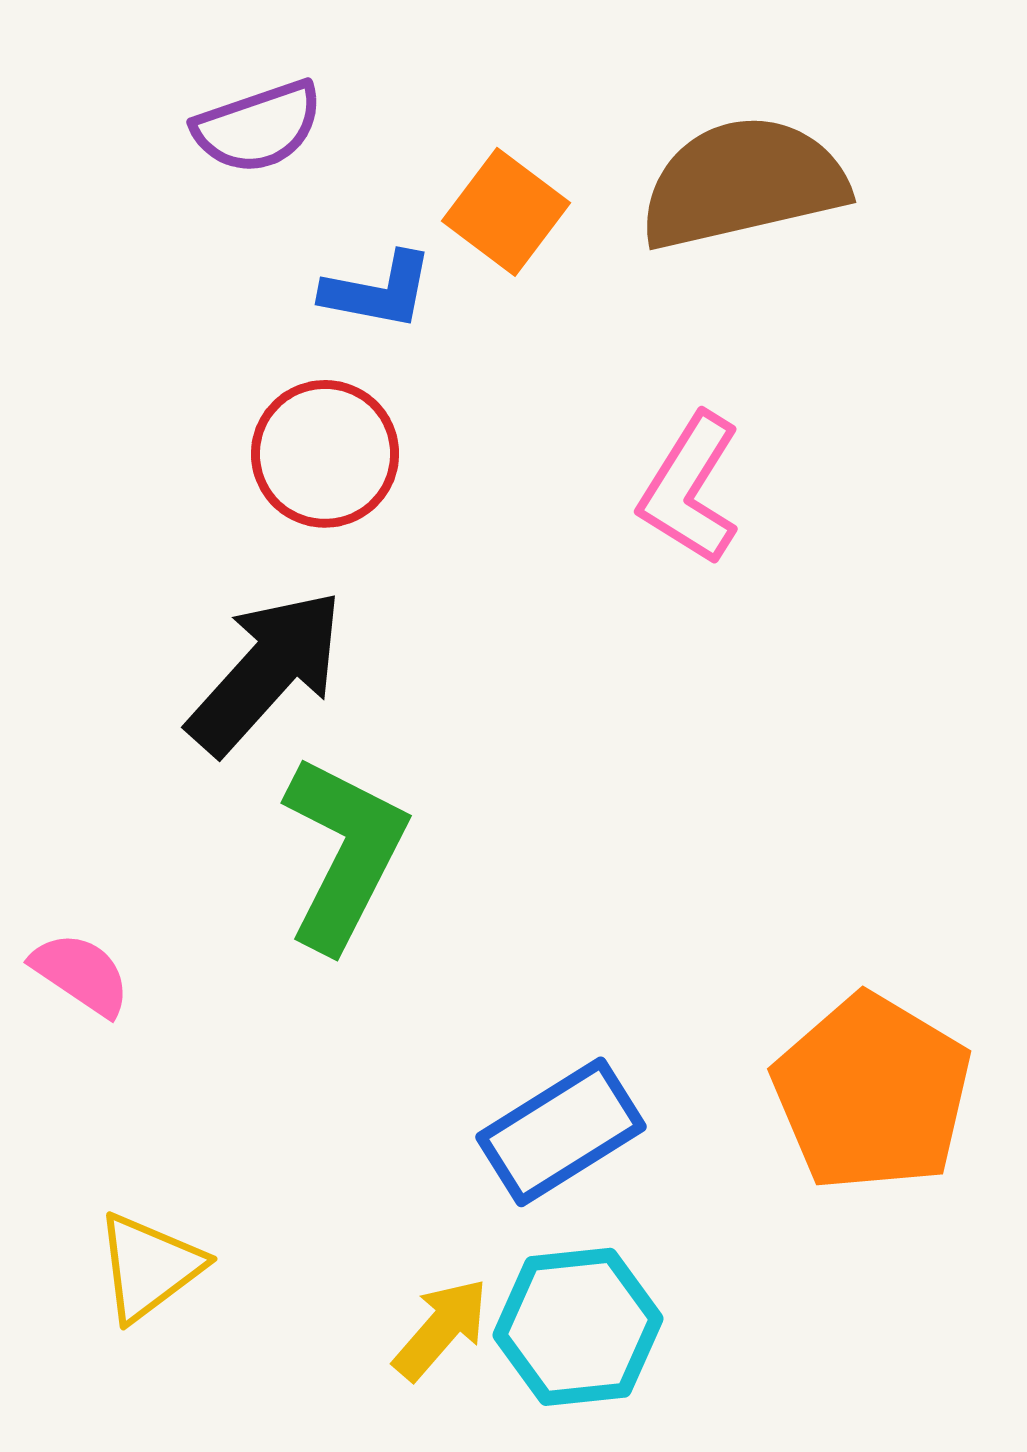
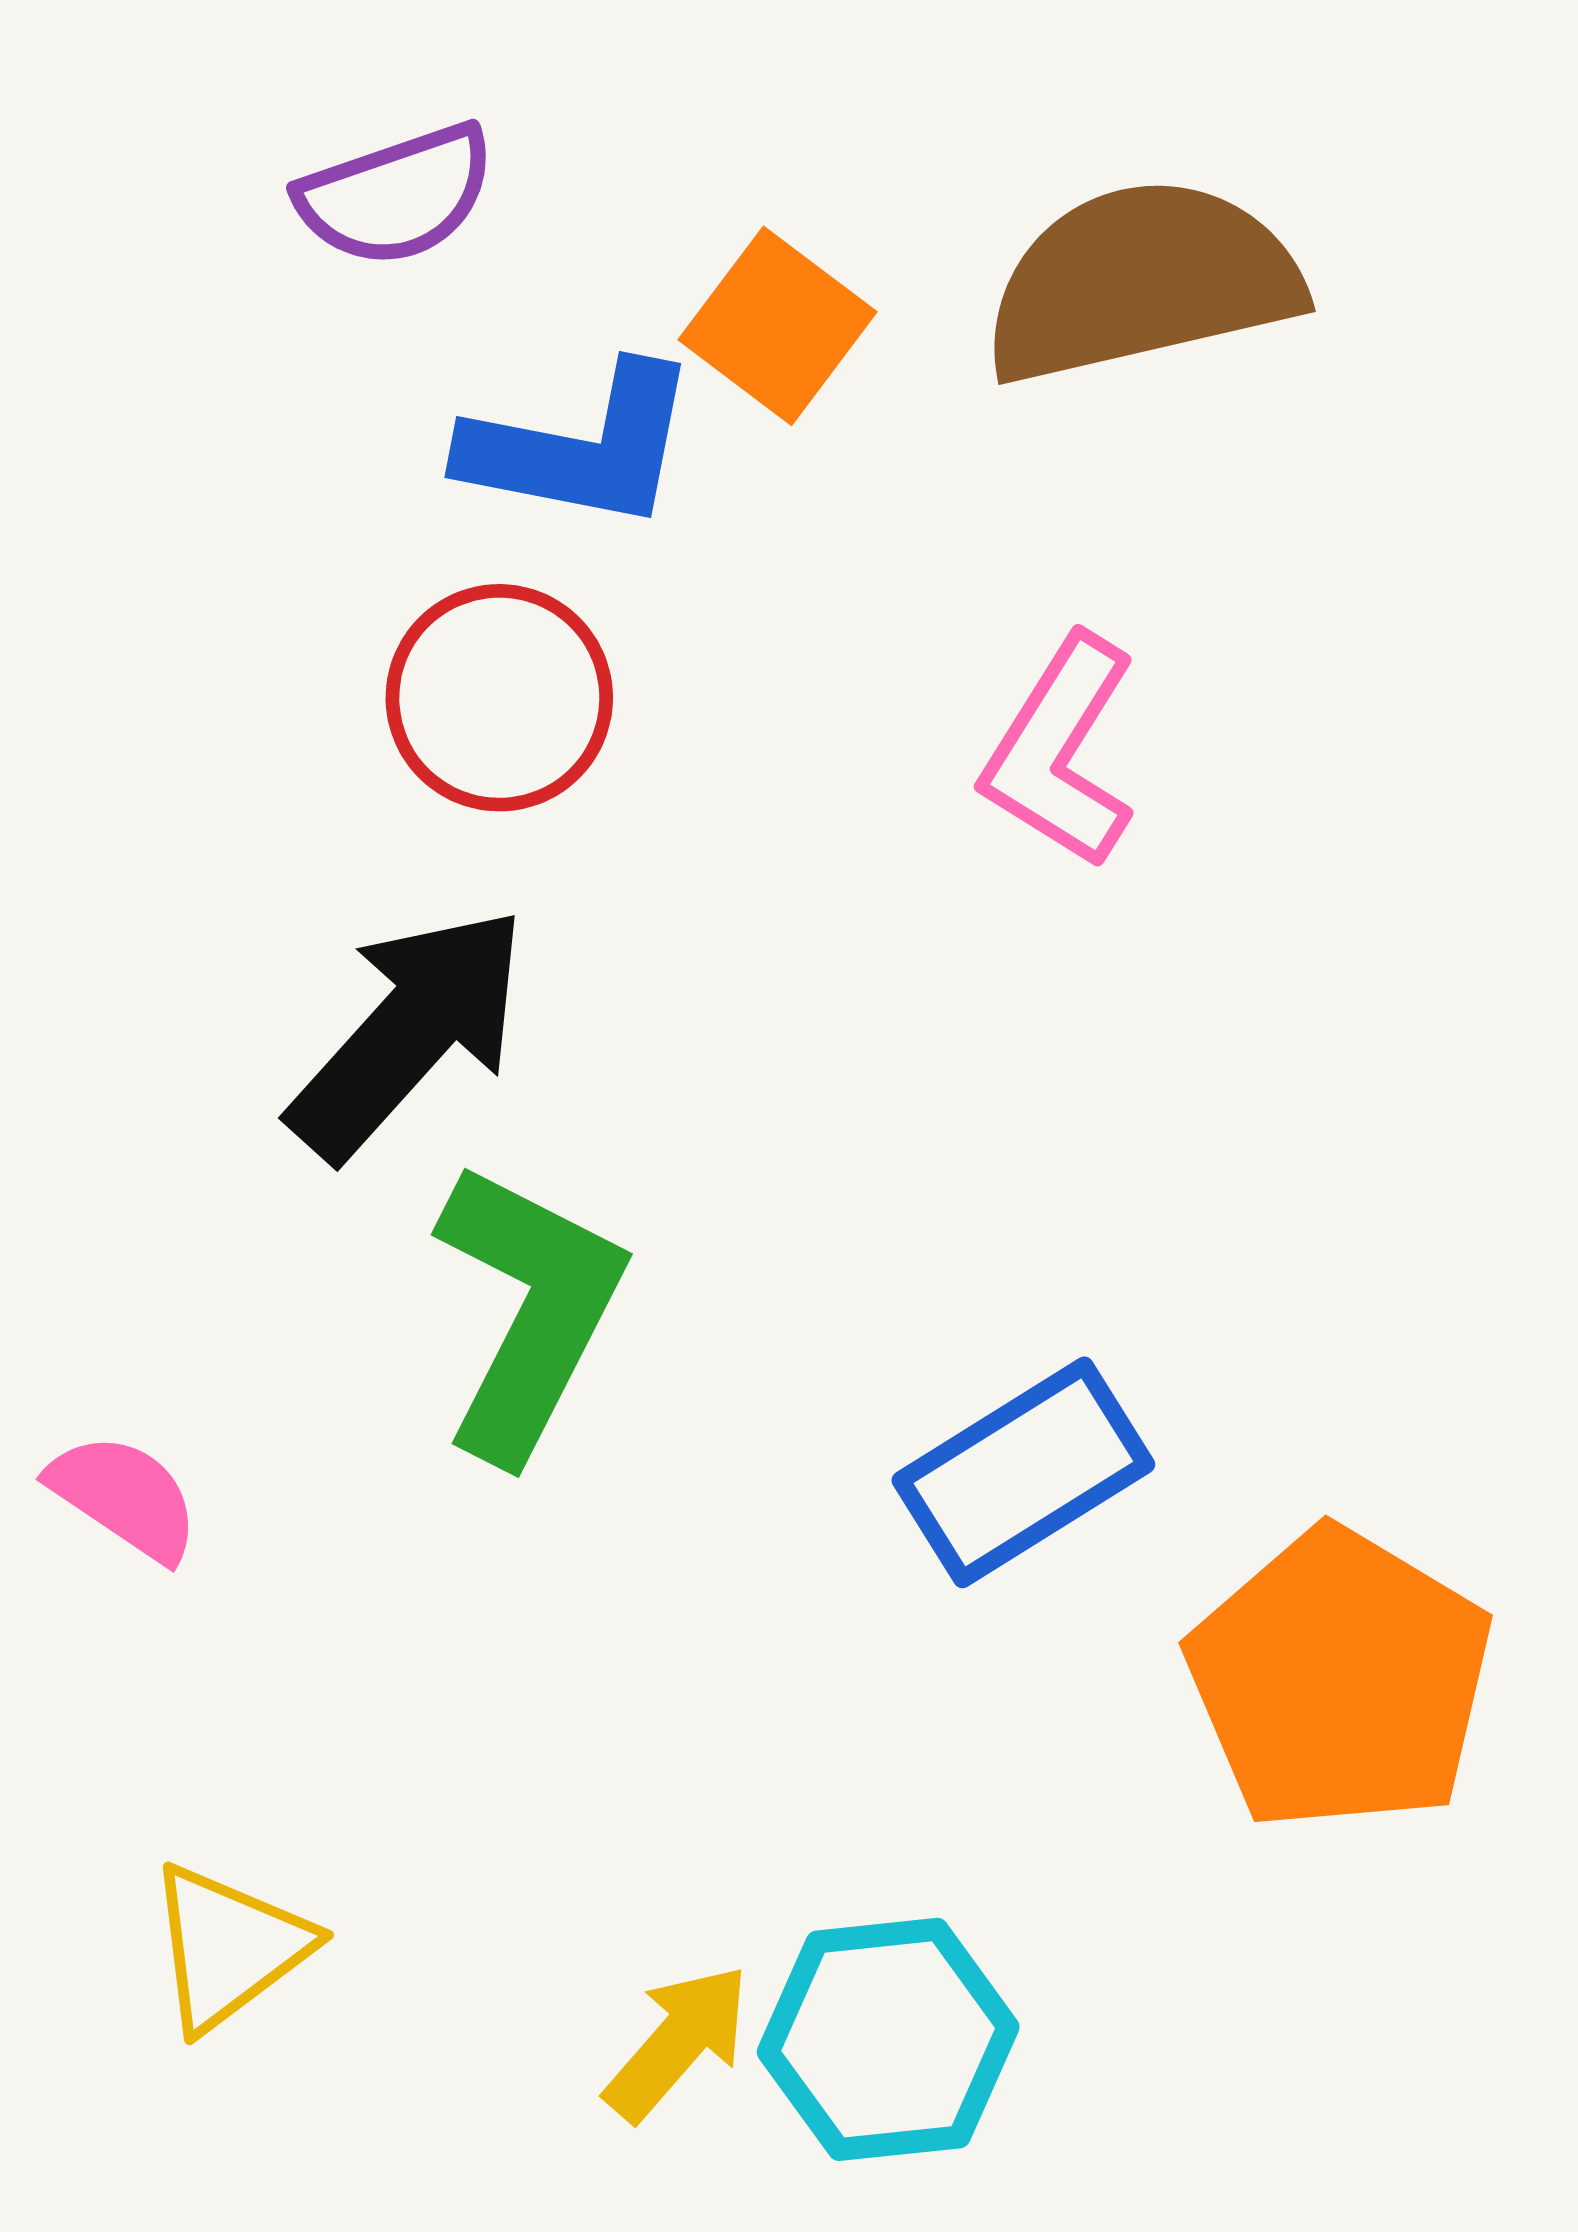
blue L-shape: (378, 291) -> (581, 447), size x1.4
blue rectangle: (561, 1132) -> (1023, 1472), moved

